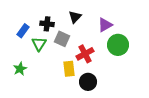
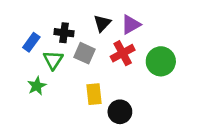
purple triangle: (105, 25) -> (131, 25), moved
red cross: (85, 54) -> (123, 53), moved
green star: (20, 69) -> (37, 86), moved

